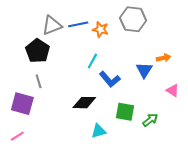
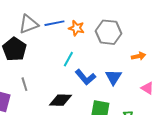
gray hexagon: (133, 19) -> (108, 32), moved
blue triangle: (144, 70) -> (113, 77), moved
gray line: (39, 81) -> (24, 84), moved

